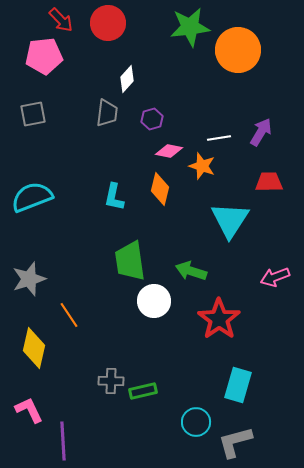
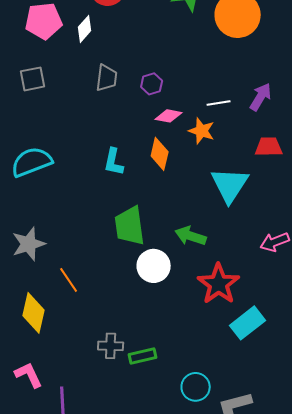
white diamond: (127, 79) -> (85, 29), moved
cyan rectangle: (238, 385) -> (248, 323), moved, turned 36

